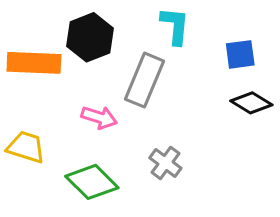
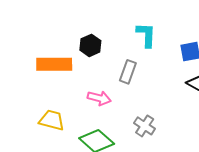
black hexagon: (90, 37) -> (90, 45), size x0.7
gray rectangle: (144, 80) -> (128, 72), size x0.7

